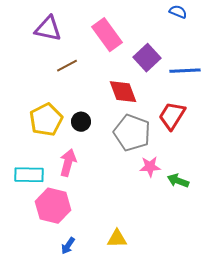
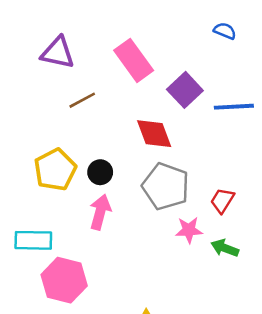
red trapezoid: (172, 116) -> (222, 200), moved, size x0.7
pink arrow: (68, 163) -> (100, 212), moved

